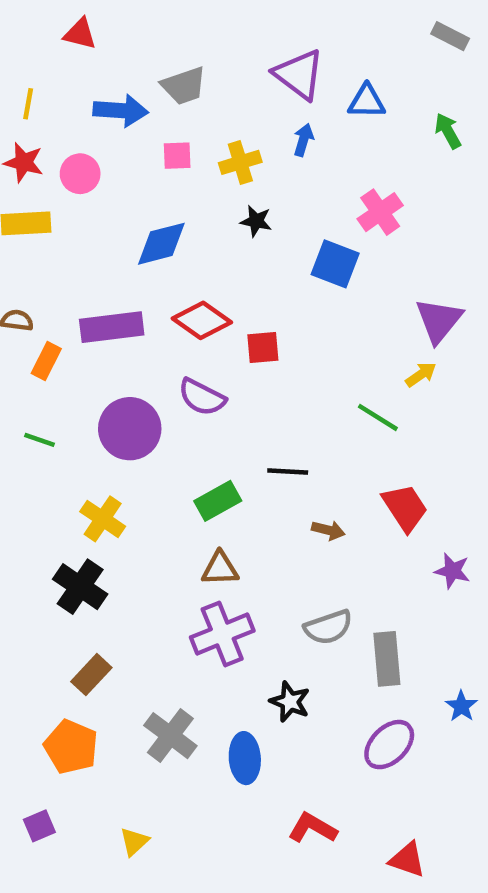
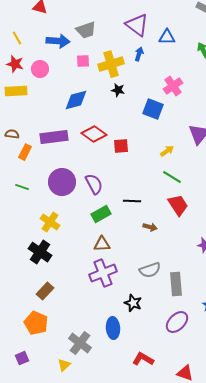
yellow line: (28, 104) -> (17, 38), turned -40
yellow cross: (240, 162) -> (111, 64), size x1.4
yellow arrow: (421, 375) -> (167, 151), moved
purple semicircle: (202, 397) -> (94, 184), moved, turned -145
red trapezoid: (405, 508) -> (178, 205), moved
gray cross: (170, 736) -> (80, 343), moved

